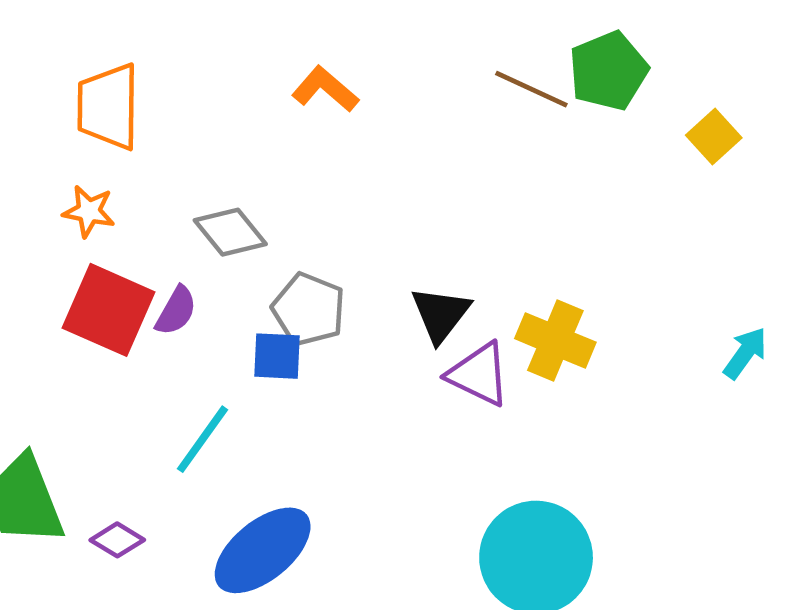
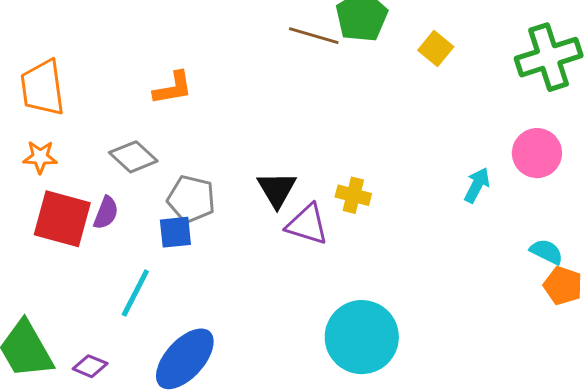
orange L-shape: (325, 89) -> (173, 88), moved, turned 138
yellow cross: (555, 340) -> (353, 195), size x0.7

